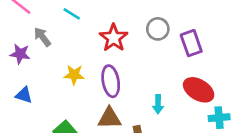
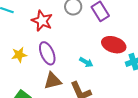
cyan arrow: (158, 104) -> (86, 62), turned -48

